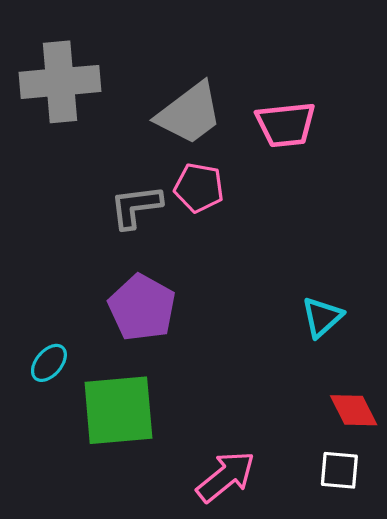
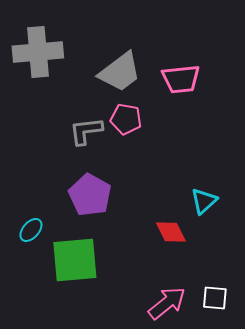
red diamond: (354, 410) -> (171, 232), moved
pink arrow: (226, 477) -> (167, 303), moved

